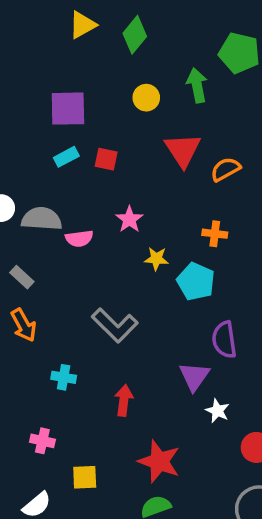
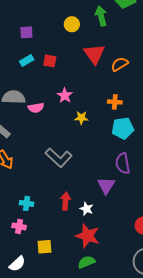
purple square: (68, 109) -> (26, 32), size x0.6
cyan pentagon: (196, 282) -> (123, 128), moved, turned -30
cyan cross: (64, 377) -> (27, 203), moved
white star: (217, 411) -> (86, 209), moved

